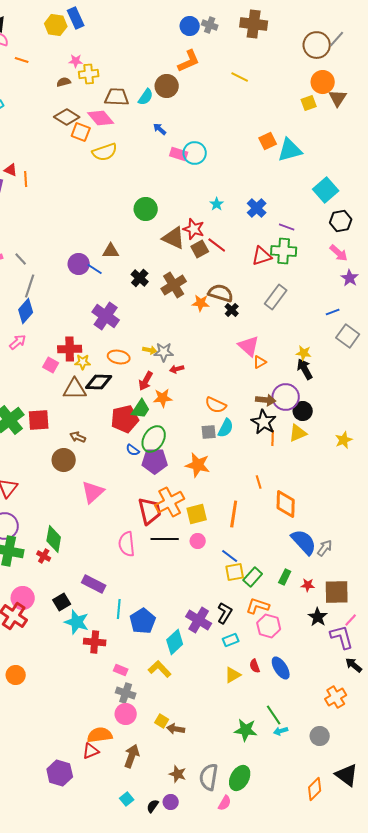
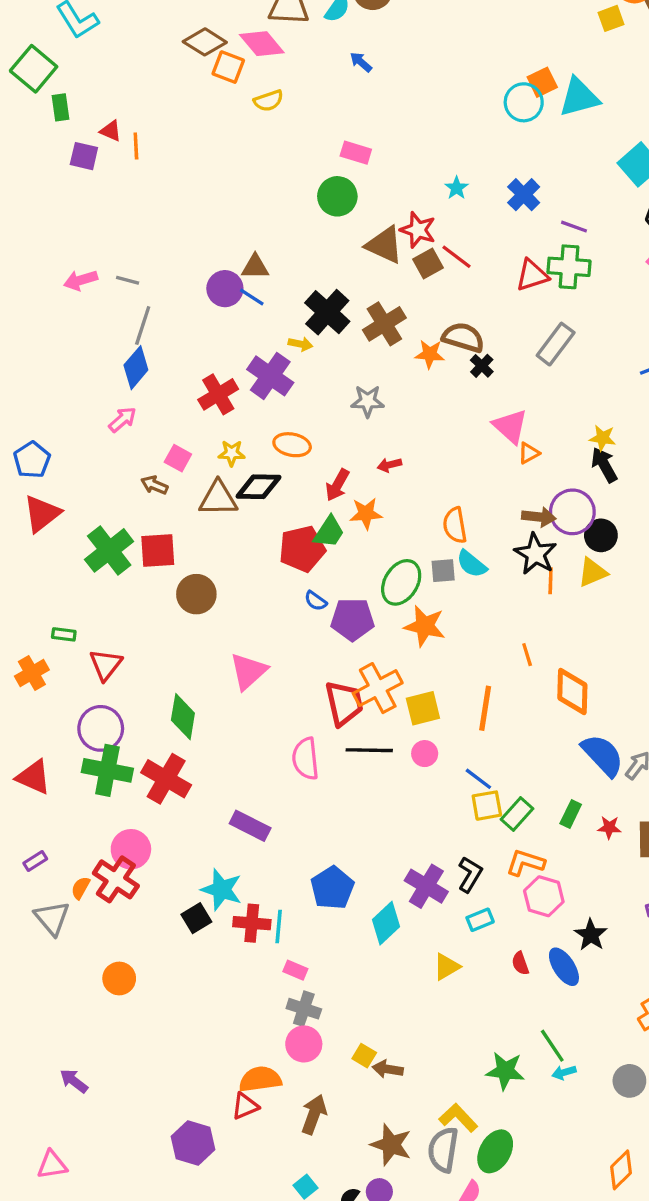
yellow semicircle: (105, 152) -> (269, 101), size x0.7
cyan circle: (195, 153) -> (524, 102), moved
pink rectangle: (179, 154) -> (356, 153), moved
brown triangle: (111, 251) -> (255, 267), moved
gray line: (21, 259) -> (128, 280), turned -32
black cross: (140, 278) -> (327, 312), size x1.5
red cross: (70, 349) -> (218, 394), moved, turned -30
yellow arrow: (150, 350) -> (300, 344), moved
gray star: (164, 352) -> (368, 401), moved
orange semicircle: (216, 405) -> (455, 525), turned 55
cyan semicircle: (226, 428) -> (472, 564), turned 102
brown arrow: (78, 437) -> (154, 485), moved
green ellipse: (154, 439) -> (401, 582), moved
brown circle: (64, 460) -> (196, 594), moved
green diamond: (54, 539) -> (183, 717), moved
red cross: (44, 556) -> (166, 779), size x2.0
black square: (62, 602) -> (196, 918), moved
cyan line: (119, 609) -> (279, 926), moved
black star: (318, 617) -> (591, 935), moved
yellow L-shape: (160, 669) -> (458, 1118), moved
yellow triangle: (233, 675) -> (446, 967), moved
brown star: (178, 774) -> (391, 1145), size x1.4

